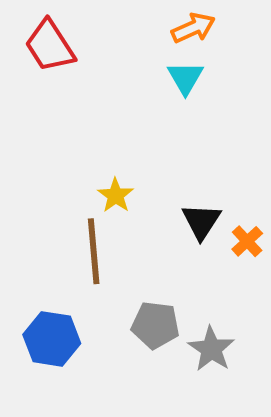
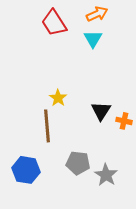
red trapezoid: (50, 46) -> (54, 23), moved
orange cross: (247, 241) -> (124, 121), turned -35

